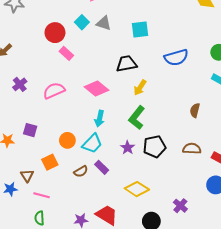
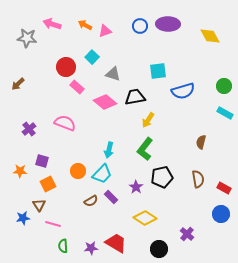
gray triangle: (104, 23) -> (113, 74), moved
cyan square: (140, 29) -> (158, 71), moved
purple cross: (20, 84) -> (29, 129), moved
pink diamond: (96, 89) -> (105, 102), moved
pink semicircle: (54, 91) -> (65, 123), turned 45
purple star: (128, 148) -> (136, 187), moved
brown semicircle: (192, 149) -> (198, 179), turned 78
orange square: (50, 162) -> (48, 184), moved
green semicircle: (39, 218) -> (63, 246), moved

